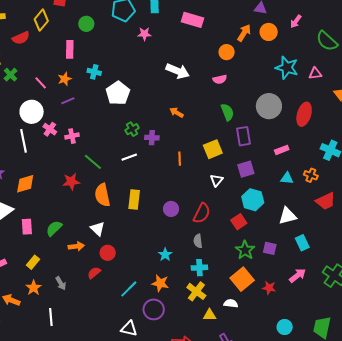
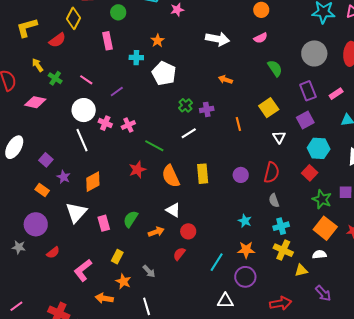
orange star: (65, 79) -> (158, 41), moved
purple rectangle: (243, 136) -> (308, 91), moved

